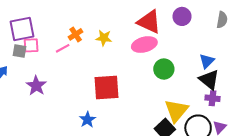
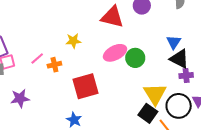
orange cross: (76, 34) -> (54, 65), moved, turned 32
pink ellipse: (144, 45) -> (115, 53), moved
purple star: (36, 86) -> (20, 98), turned -30

